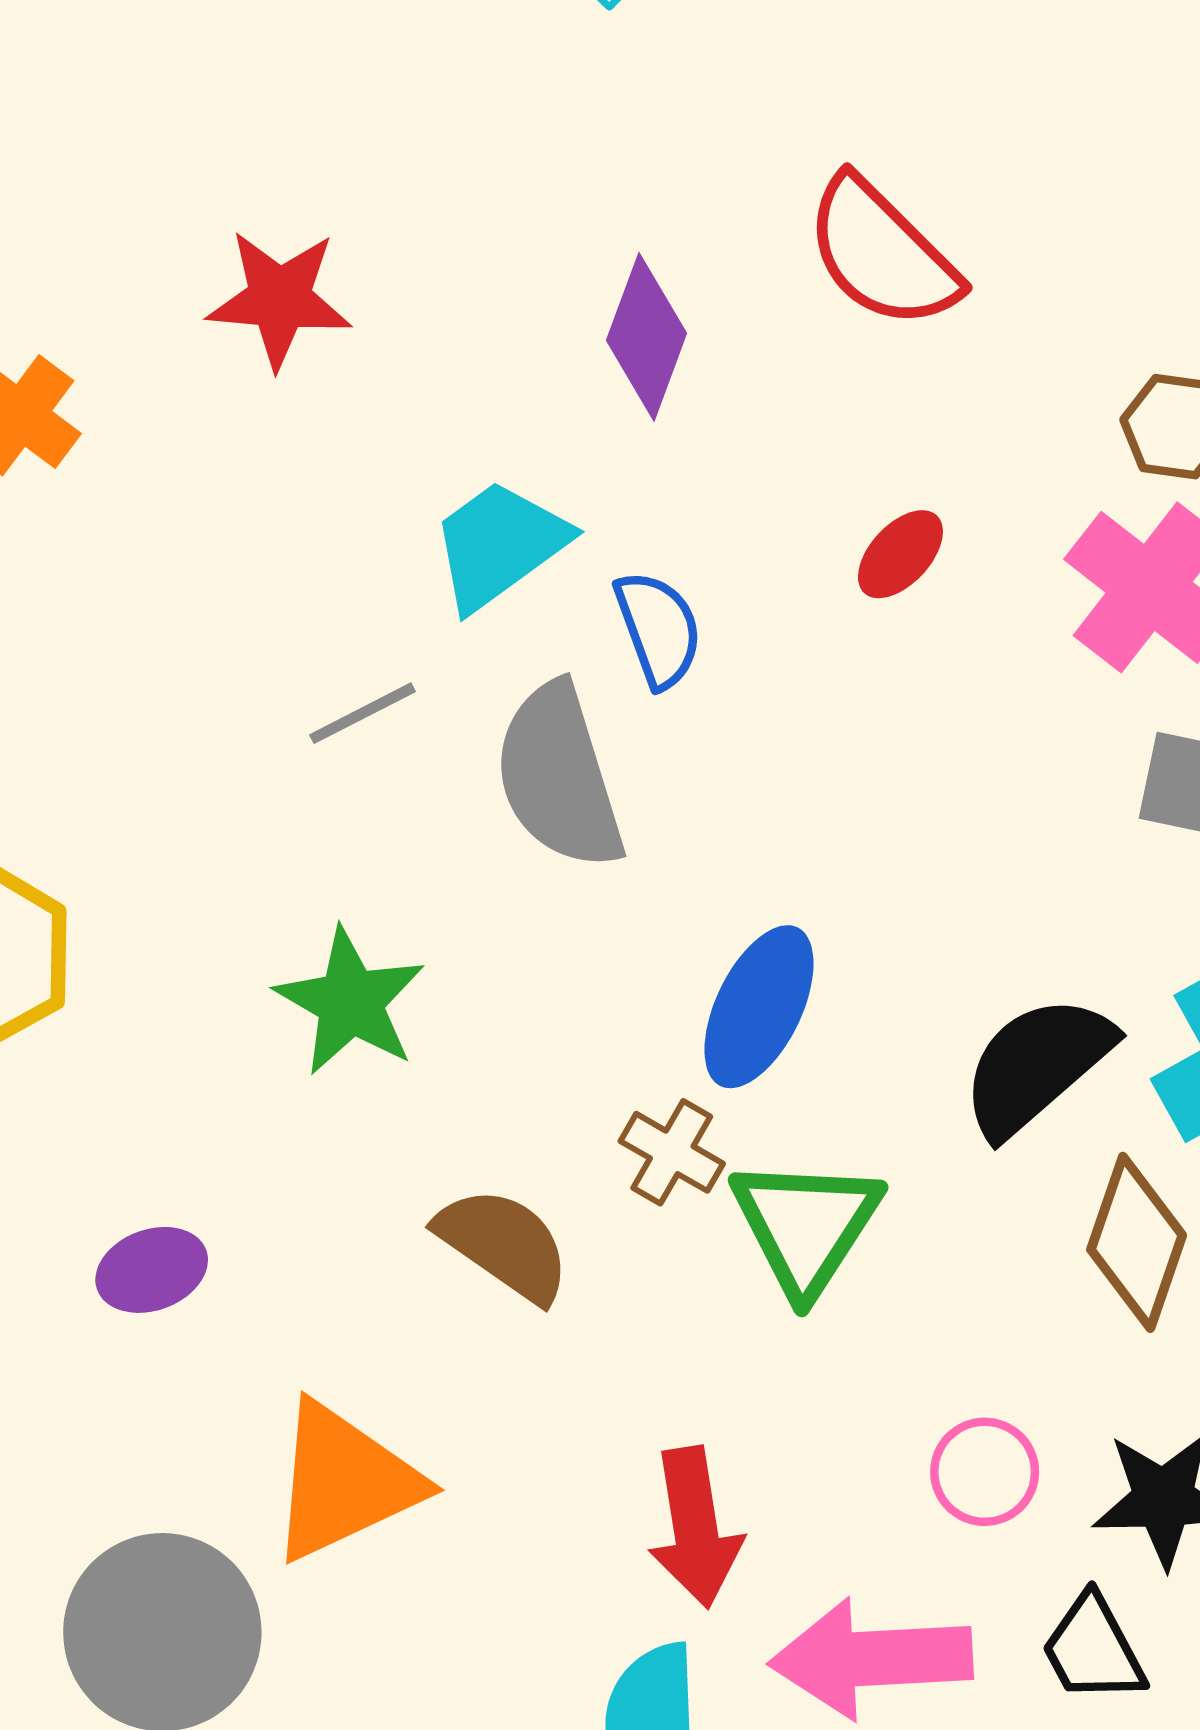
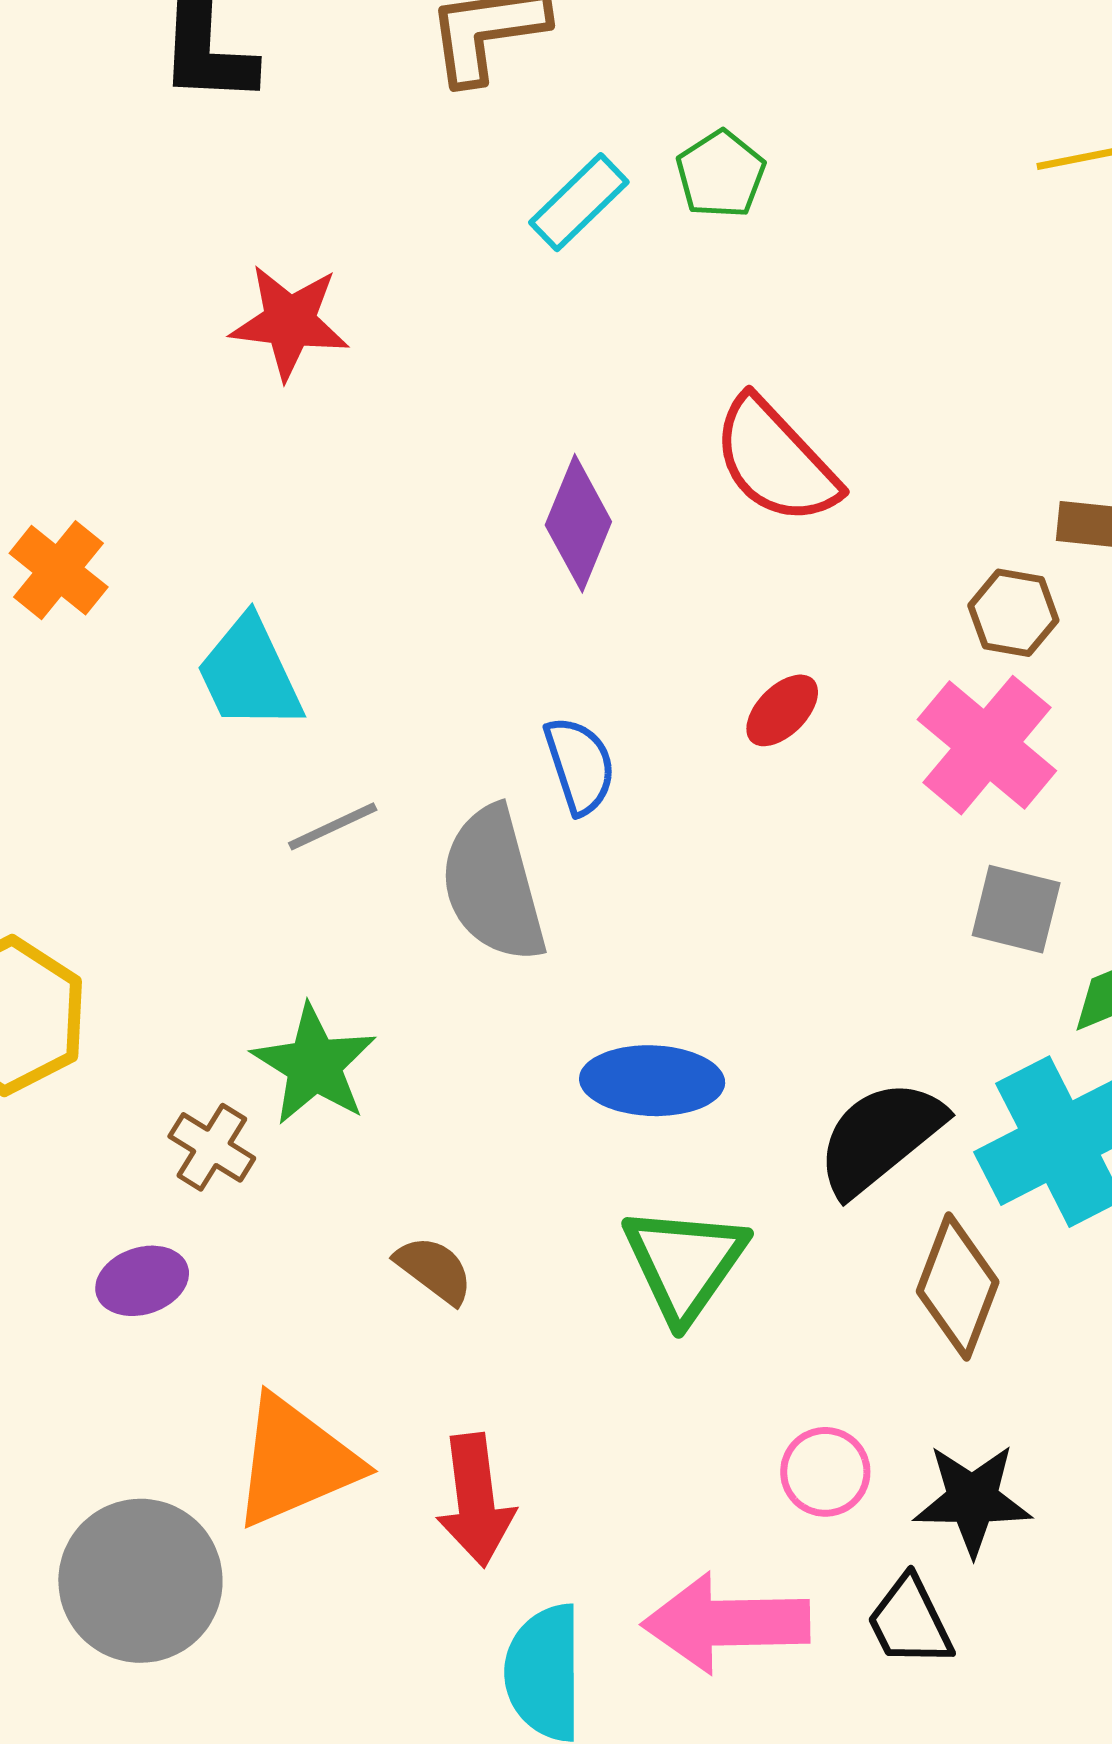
red star: (279, 299) -> (290, 322), moved
cyan trapezoid: (499, 545) -> (249, 674), moved, turned -81
blue ellipse: (759, 1007) -> (652, 1081), turned 64
brown cross: (672, 1152) -> (212, 1147), moved
brown semicircle: (504, 1244) -> (434, 1270), size x0.7
red arrow: (695, 1527) -> (476, 1500), moved

